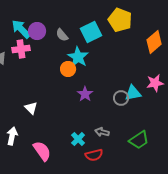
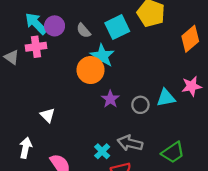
orange circle: (68, 69) -> (91, 70), size x1.5
gray circle: (121, 98) -> (140, 105), moved
gray arrow: (102, 132) -> (130, 143), size x1.5

